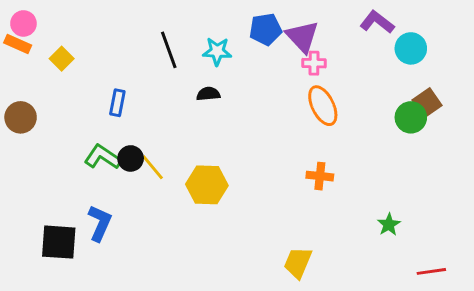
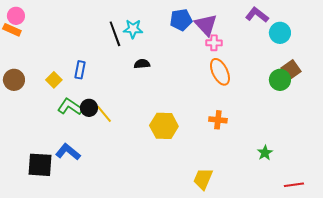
cyan star: (217, 51) -> (133, 29), moved
yellow square: (62, 59) -> (54, 80), moved
yellow hexagon: (207, 185) -> (164, 126), moved
blue L-shape: (100, 223) -> (68, 152), turned -75

